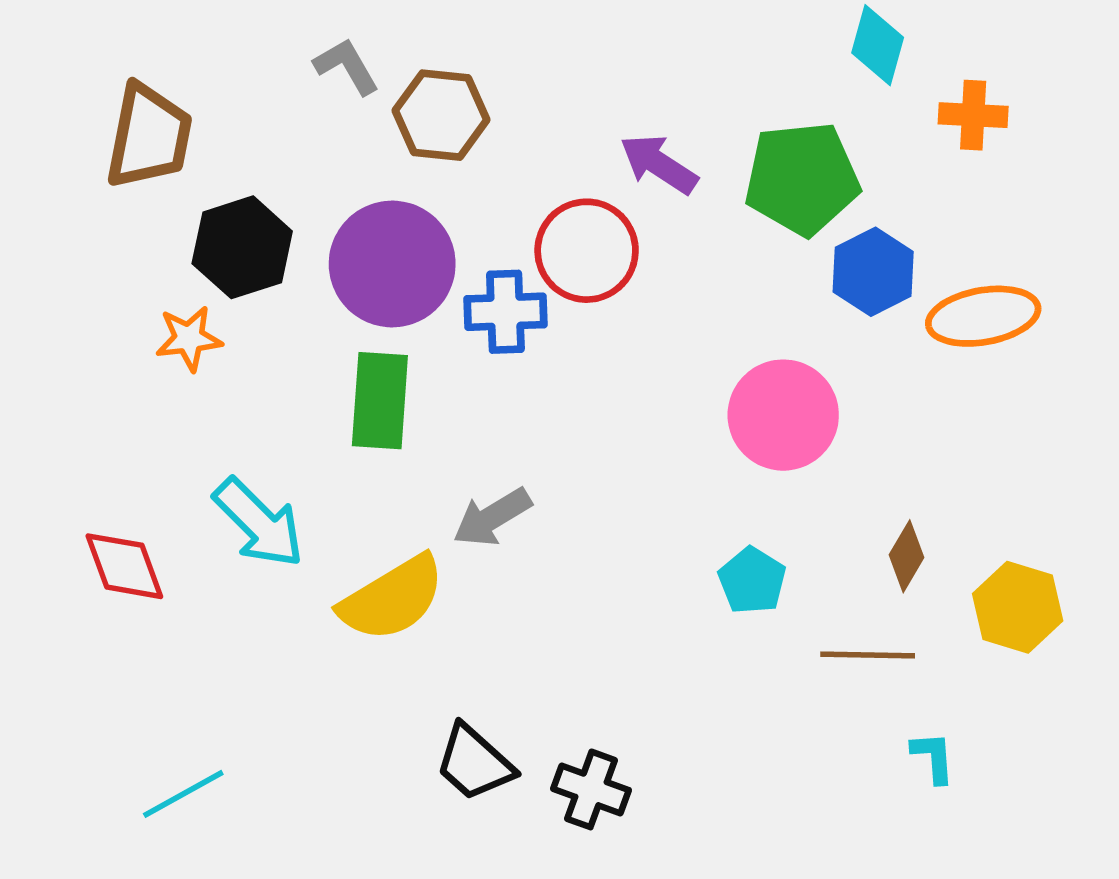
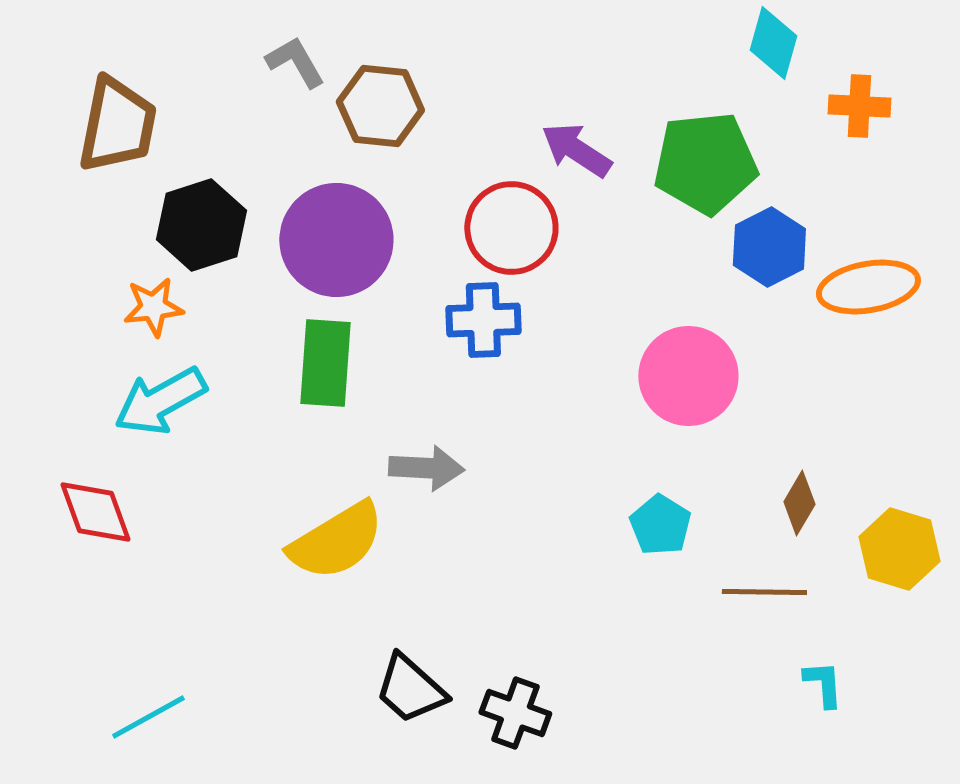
blue cross: (505, 312) -> (483, 320), moved
gray arrow: (492, 517) -> (426, 468), turned -146
cyan arrow: (259, 523) -> (160, 401), moved, turned 106

